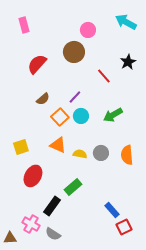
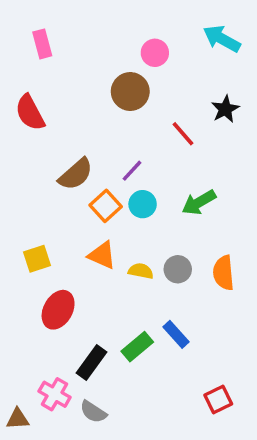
red semicircle: (37, 64) -> (30, 113), moved, turned -70
brown semicircle: (43, 99) -> (76, 174), size x1.5
green rectangle: (73, 187) -> (137, 347), moved
blue rectangle: (112, 210) -> (176, 334), moved

